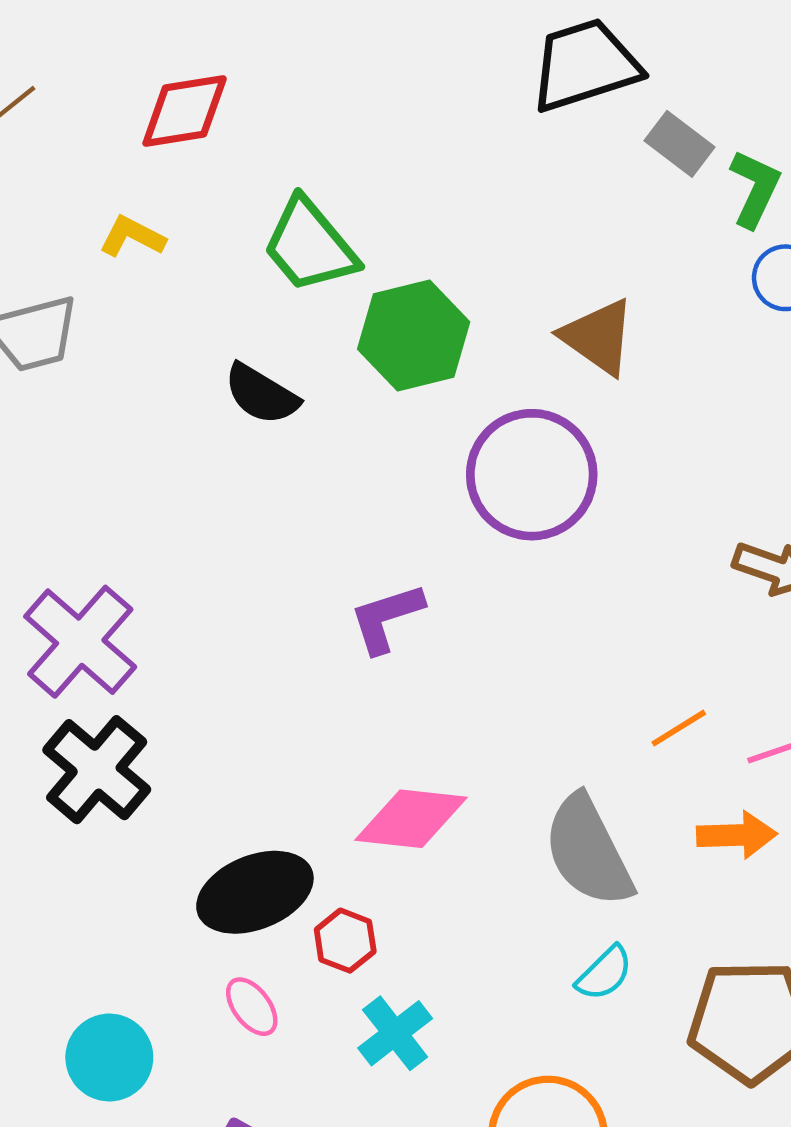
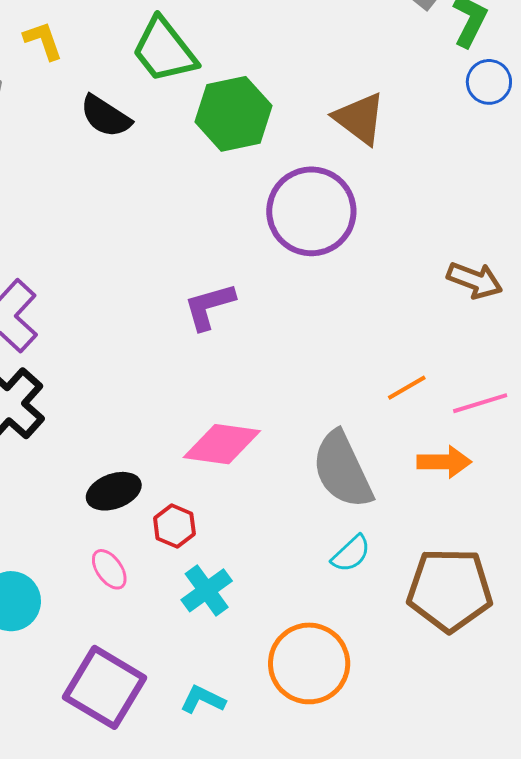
yellow L-shape: (132, 237) -> (43, 40), turned 42
black semicircle: (261, 394) -> (106, 116), moved
black ellipse: (255, 892) -> (114, 491), size x0.7

